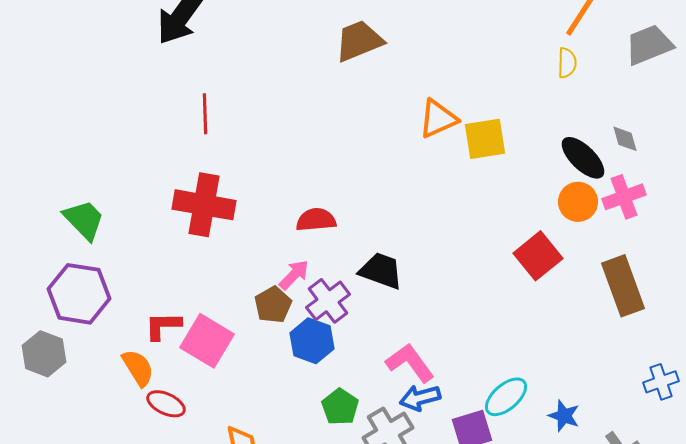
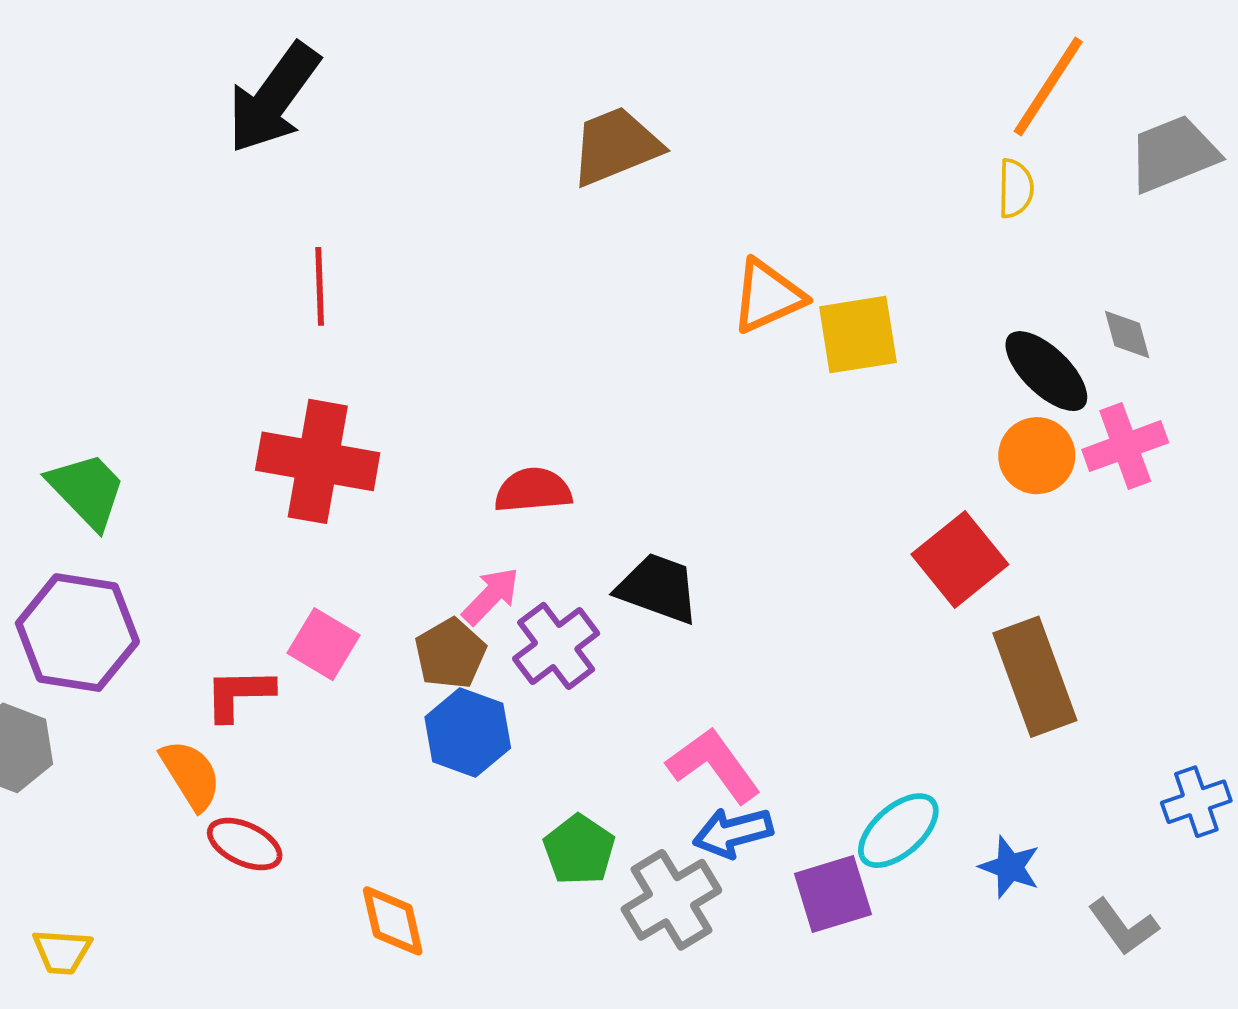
brown rectangle: (623, 286) -> (1035, 677), moved
pink square: (207, 341) -> (323, 644), moved, size x0.7
blue hexagon: (312, 341) -> (468, 733), moved

